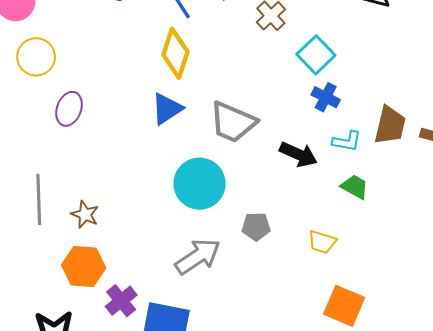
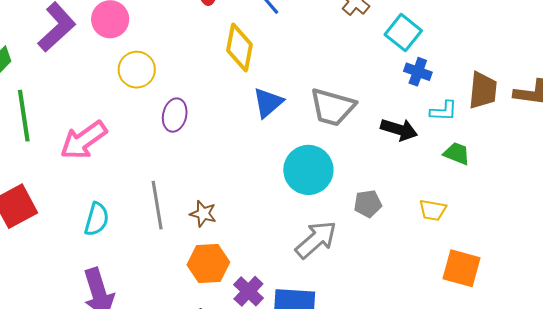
yellow diamond: (175, 53) -> (240, 48), moved

